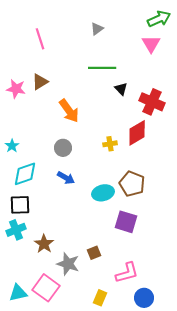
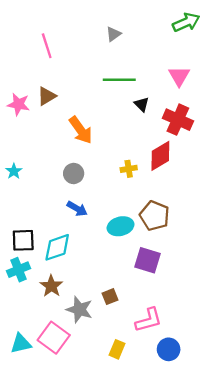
pink triangle: (151, 44) -> (179, 76), moved
cyan diamond: (25, 174) -> (57, 247), moved

